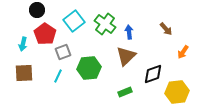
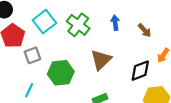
blue arrow: (129, 32) -> (115, 23), moved
black diamond: (153, 74) -> (140, 71), moved
cyan line: (58, 76) -> (29, 90), moved

